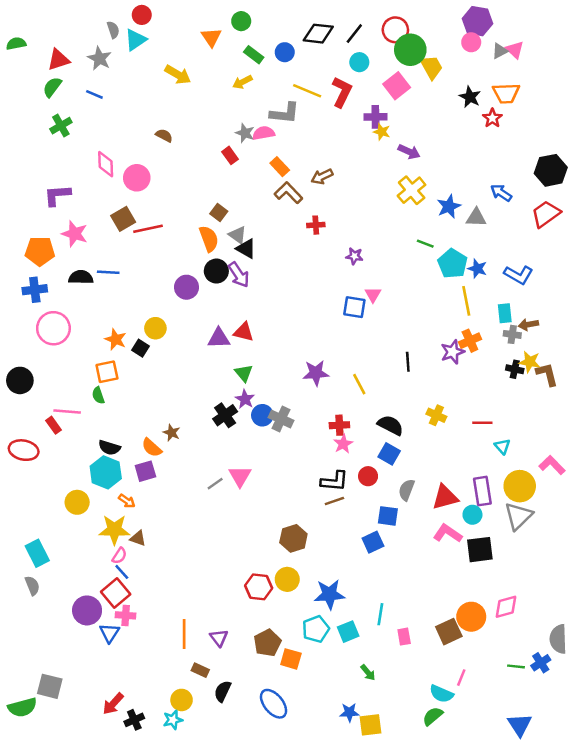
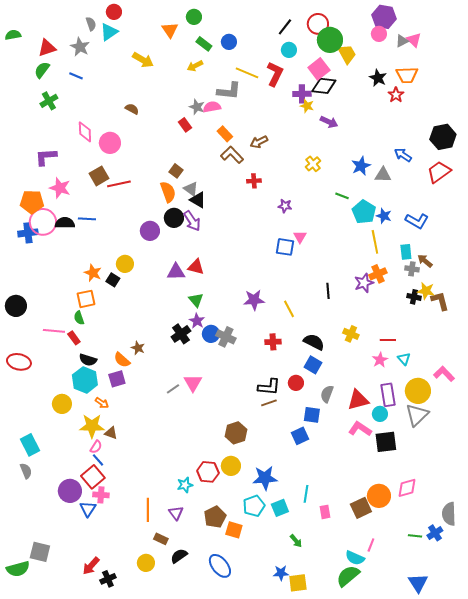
black diamond: (318, 34) -> (324, 86), moved
yellow cross: (412, 190) -> (313, 164), moved, size x0.7
brown arrow: (528, 324) -> (425, 261), turned 49
pink circle: (53, 328) -> (43, 222), moved
red rectangle: (53, 425) -> (74, 338), moved
pink star: (343, 444) -> (380, 360), moved
black semicircle: (223, 691) -> (179, 556), turned 30
green semicircle: (433, 716) -> (348, 576), size x1.4
cyan star: (173, 720) -> (185, 485), moved

